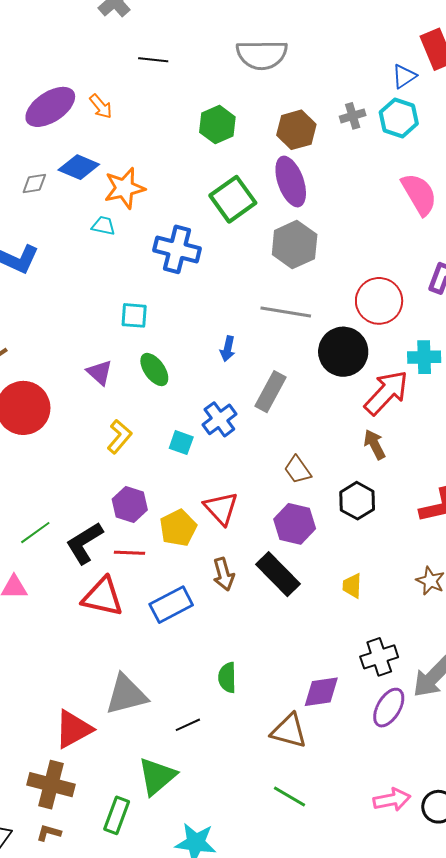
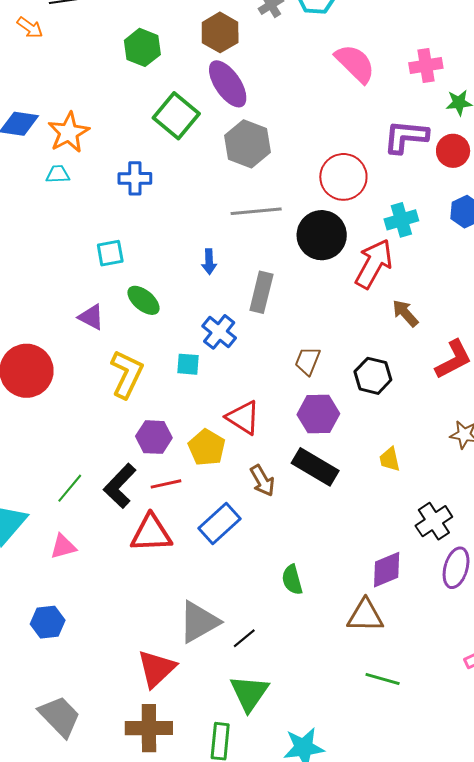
orange arrow: (101, 106) -> (30, 28), moved
blue cross: (177, 249) -> (135, 178), size x0.7
yellow L-shape: (119, 437) -> (127, 374), size x1.4
brown arrow: (375, 444) -> (405, 313), moved
brown trapezoid: (298, 470) -> (308, 361), turned 72
black line: (188, 725) -> (244, 638), moved

